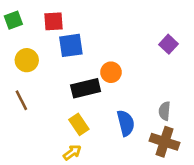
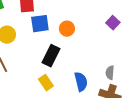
orange circle: (111, 72) -> (67, 29), moved
black rectangle: (86, 88) -> (51, 56), turned -50

